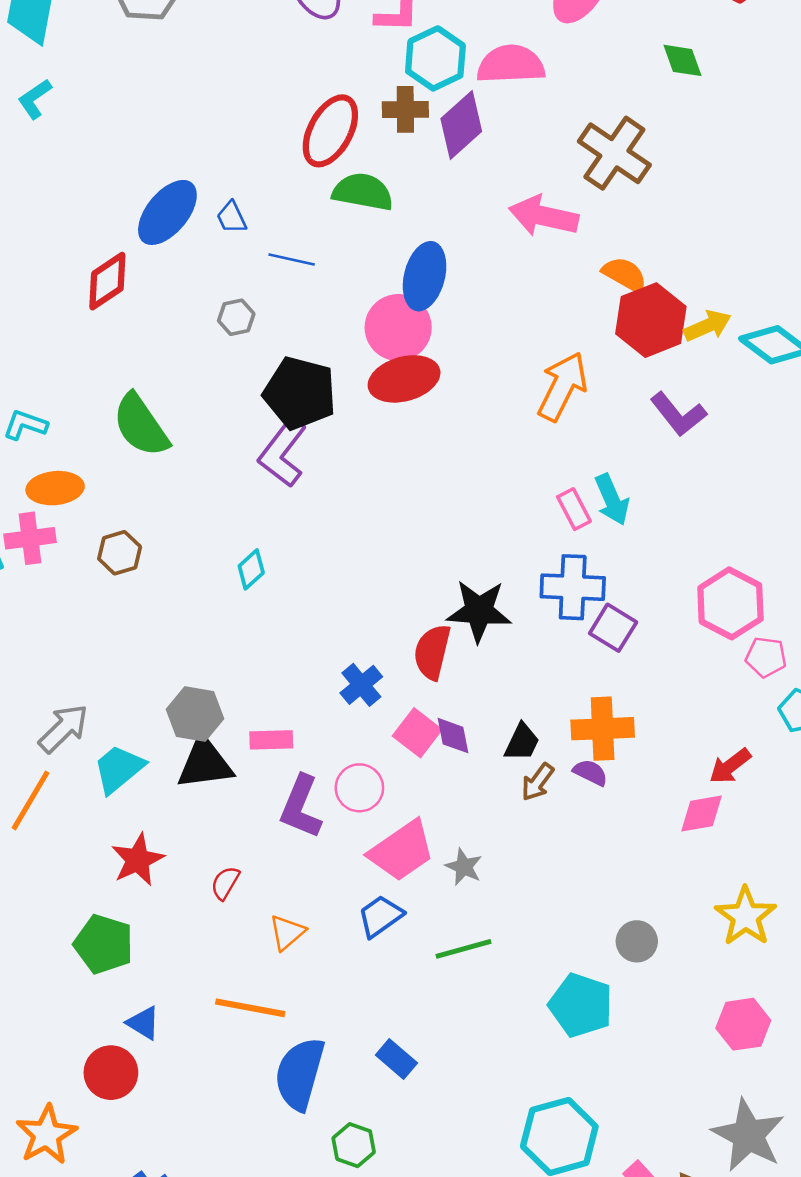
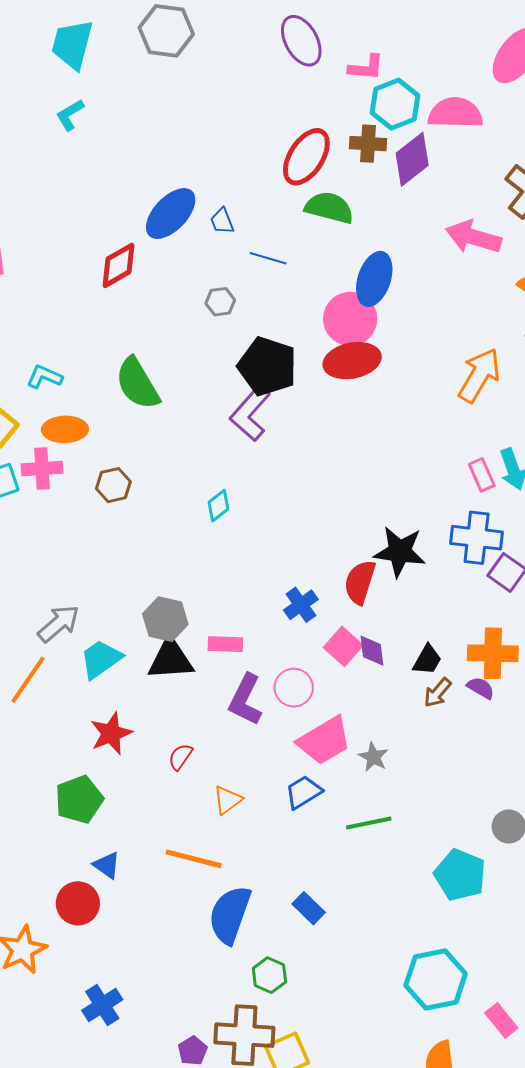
green pentagon: (104, 944) -> (79, 799), turned 30

